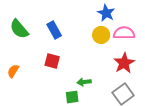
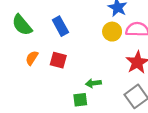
orange semicircle: (13, 71) -> (32, 58), moved

